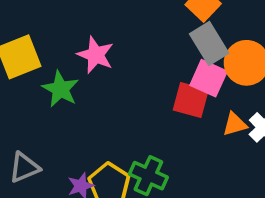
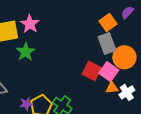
pink star: (96, 55) -> (30, 24), moved
pink square: (209, 78) -> (109, 72), moved

